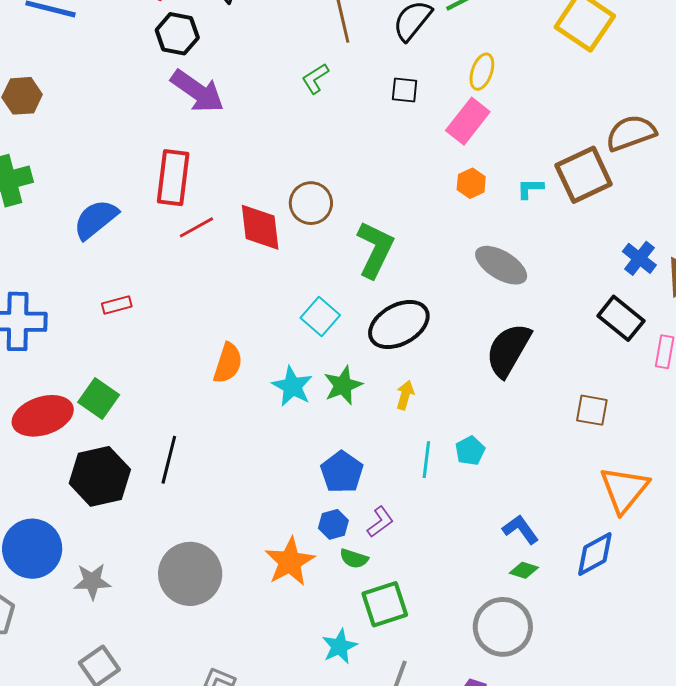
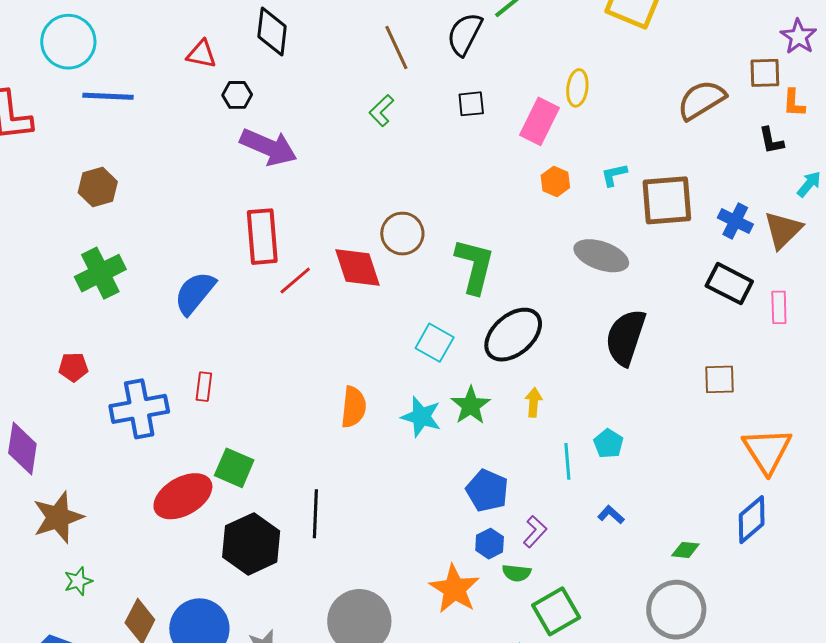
black hexagon: (177, 34) -> (237, 95), size x0.7
yellow ellipse: (482, 72) -> (577, 88), moved
brown square: (584, 175) -> (667, 200), moved, turned 32
red rectangle: (117, 305) -> (204, 387), moved, turned -56
blue L-shape: (521, 529) -> (611, 515), moved, size x0.7

